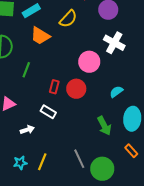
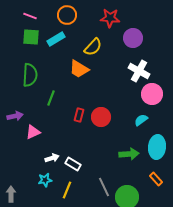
orange trapezoid: (40, 36) -> (79, 69), moved
pink circle: (89, 62) -> (152, 94), moved
white rectangle: (48, 112) -> (73, 164), moved
green arrow: (104, 126) -> (129, 154), turned -66
cyan star: (20, 163) -> (45, 180), moved

